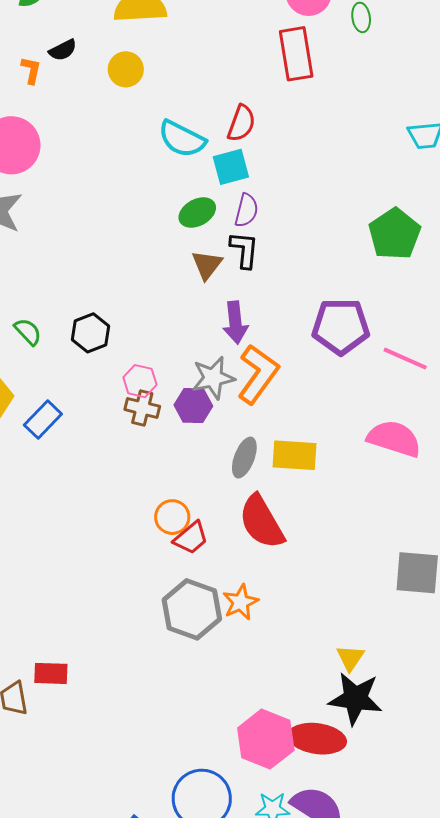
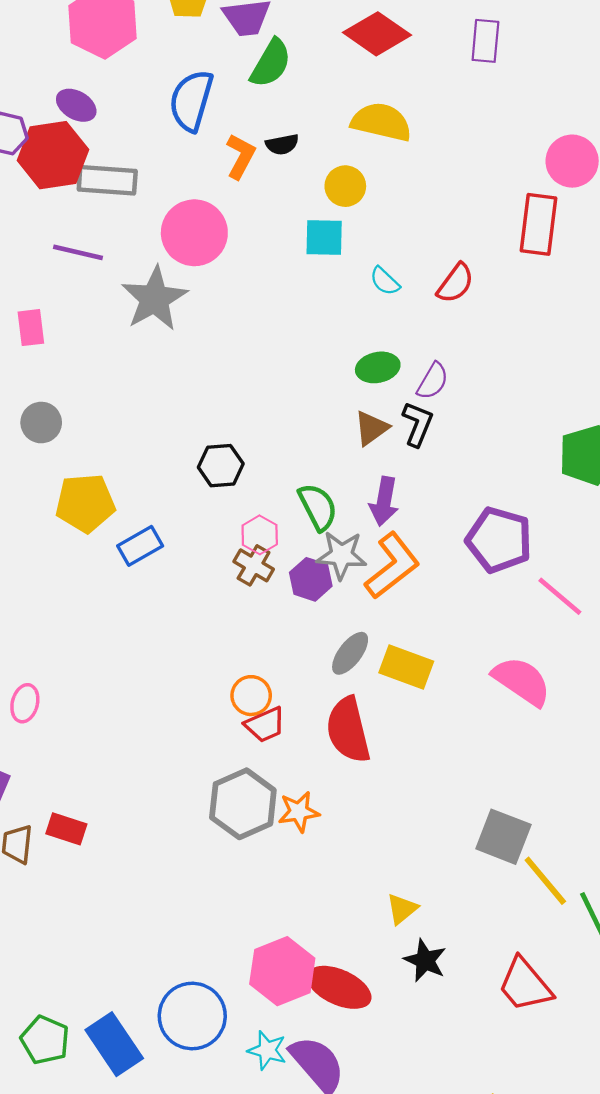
orange L-shape: (31, 70) -> (241, 156), size x1.4
cyan semicircle: (182, 139) -> (385, 281), size x0.6
cyan square: (231, 167) -> (324, 237), moved
green semicircle: (28, 332) -> (318, 507), moved, size x1.4
black star: (355, 699) -> (425, 960), moved, size x0.7

